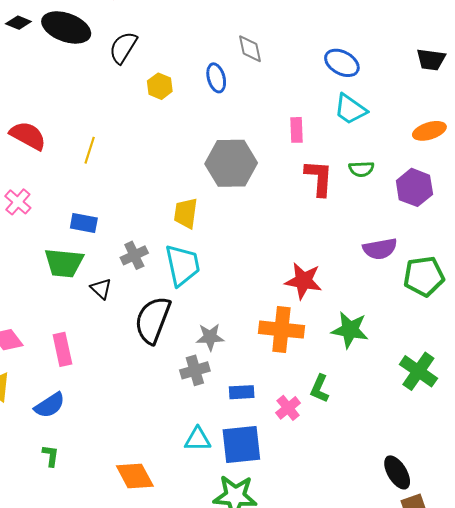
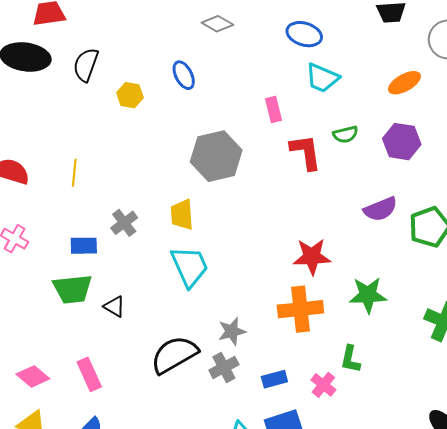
gray diamond: (250, 49) -> (217, 24), moved, turned -36
gray cross: (134, 255) -> (124, 223), moved
black semicircle: (153, 320) -> (174, 355), moved, turned 51

